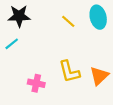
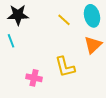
cyan line: (12, 44) -> (11, 41), turned -72
orange triangle: (99, 76) -> (93, 45), moved

